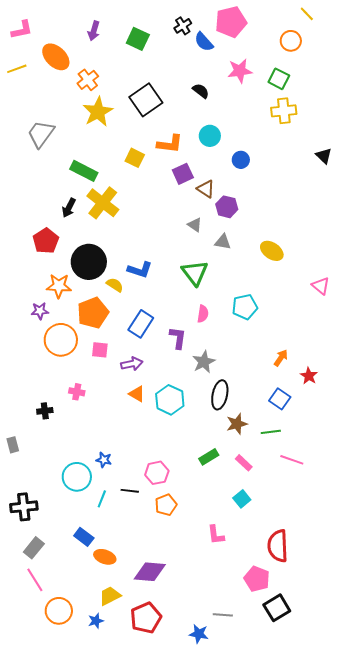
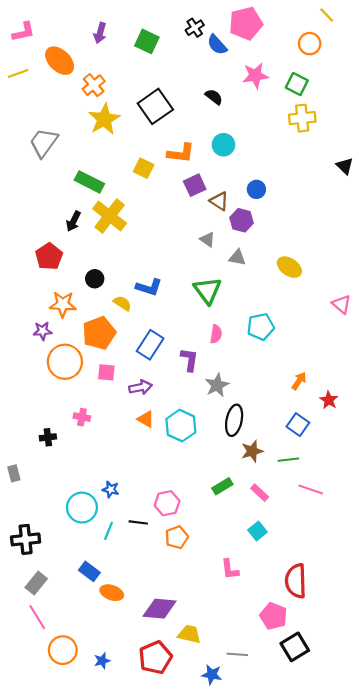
blue circle: (241, 160) -> (256, 189), moved
black circle: (89, 262) -> (95, 279), size x0.5
yellow trapezoid: (110, 596) -> (189, 634), moved, turned 40

